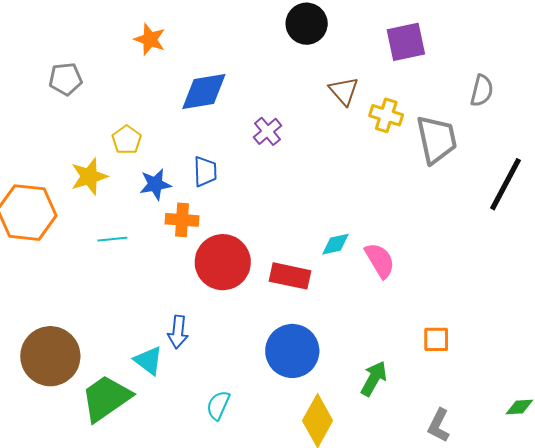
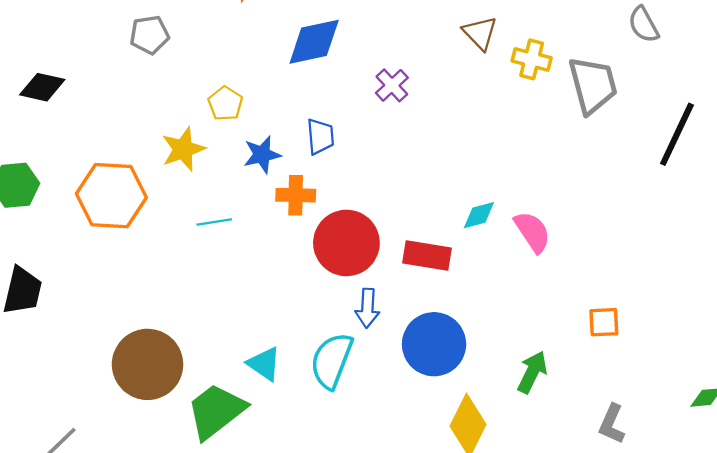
gray semicircle: (482, 91) -> (644, 25), turned 140
blue arrow: (178, 332) -> (367, 308), moved
cyan semicircle: (218, 405) -> (332, 361), moved, size x1.6

